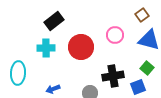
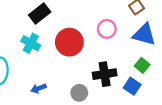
cyan cross: (46, 48) -> (31, 43), turned 30
blue square: (138, 87) -> (132, 86), turned -35

